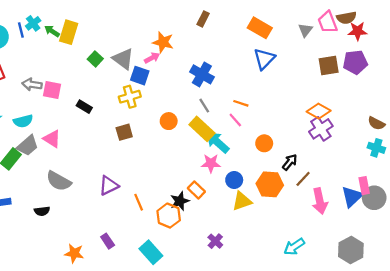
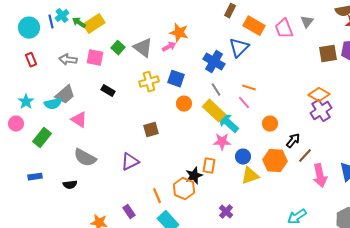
brown rectangle: (203, 19) -> (230, 11), moved
pink trapezoid: (328, 22) -> (284, 29), moved
orange rectangle: (260, 28) -> (254, 26), moved
yellow rectangle: (69, 32) -> (94, 24), turned 40
blue triangle: (264, 59) -> (239, 48), moved
blue square: (140, 76) -> (176, 79), moved
gray arrow: (32, 84) -> (68, 60), moved
pink square: (52, 90) -> (95, 58), moved
brown square: (124, 132) -> (151, 130), moved
gray trapezoid: (28, 146) -> (65, 95), moved
orange rectangle: (196, 190) -> (209, 166), turned 56
orange line: (139, 202) -> (157, 196), moved

